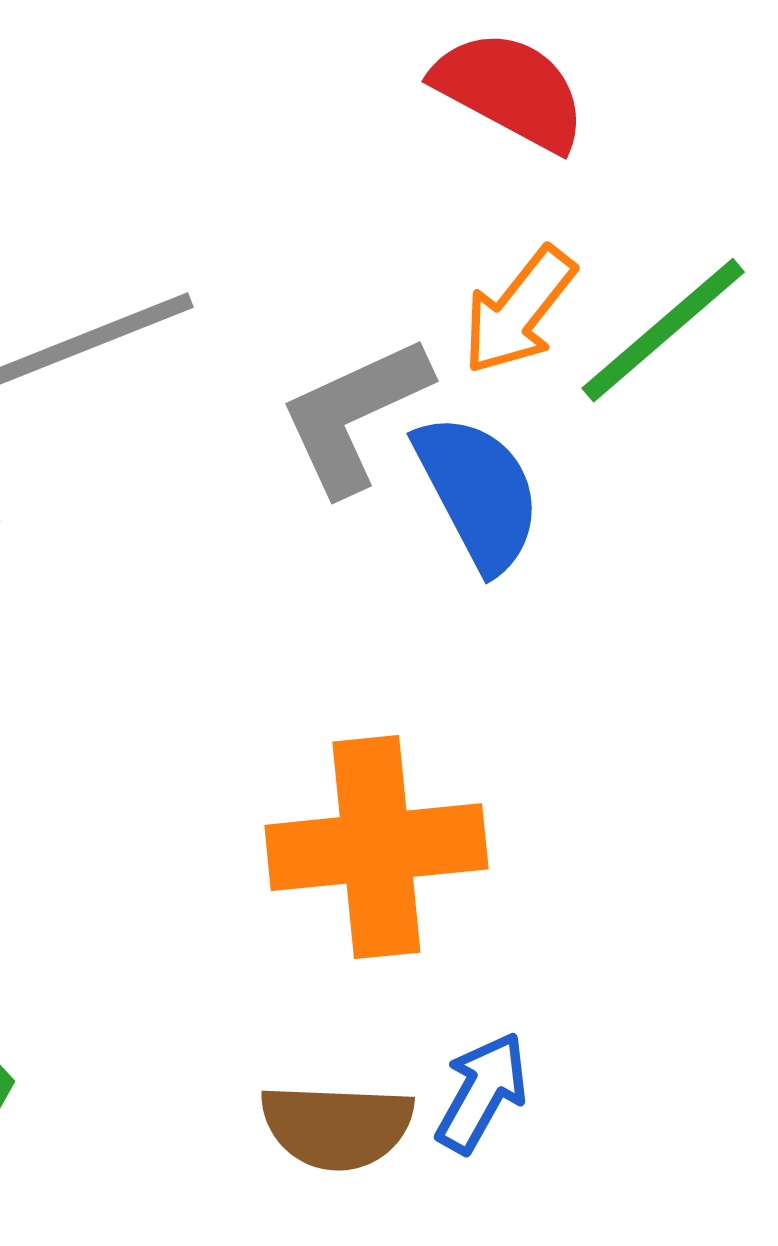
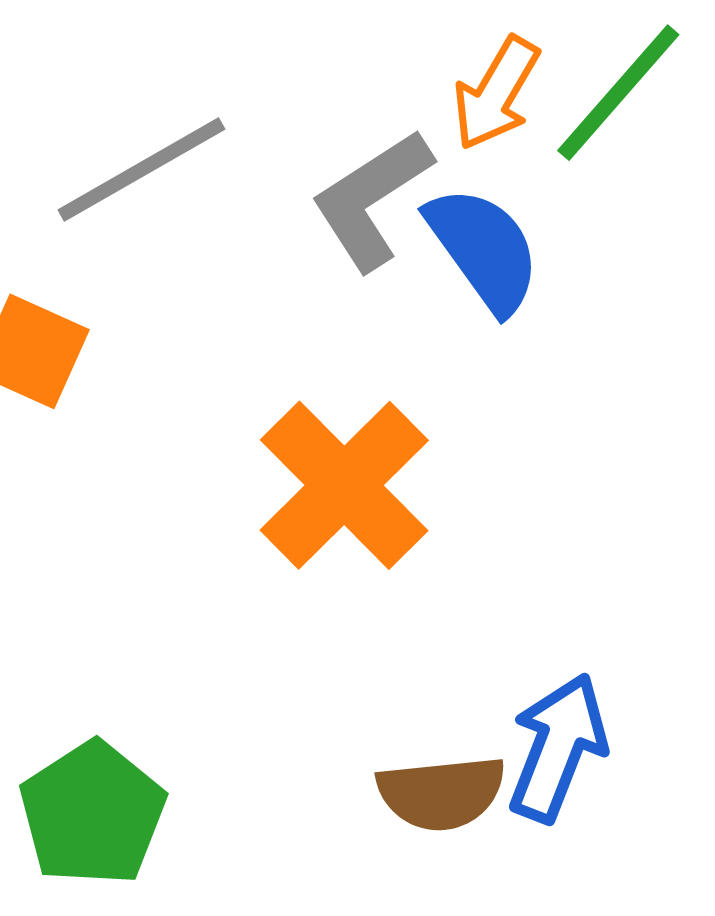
orange cross: (376, 847) -> (344, 485), moved, turned -31
blue arrow: (482, 1092) -> (558, 748), size x1.4

